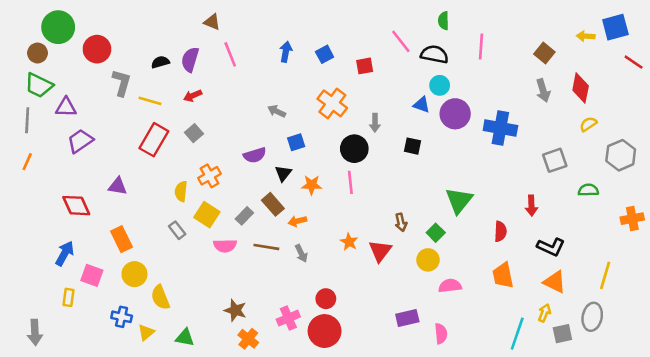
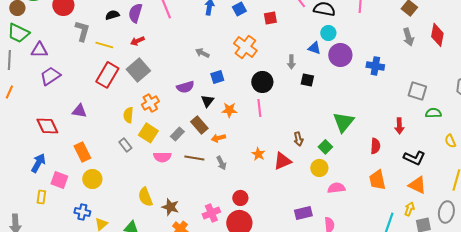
gray arrow: (375, 123) -> (291, 62), moved
yellow semicircle: (588, 124) -> (450, 141), moved, turned -80
blue cross: (500, 128) -> (375, 66), size x0.7
gray square: (194, 133) -> (138, 70), size x1.6
gray square: (555, 160) -> (417, 91), turned 36
green semicircle: (588, 190) -> (433, 113), moved
red triangle: (380, 251) -> (282, 161), turned 30
yellow semicircle: (160, 297) -> (145, 197), moved

